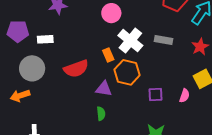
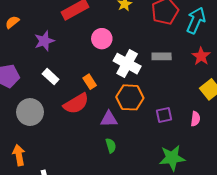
white rectangle: (45, 39) -> (51, 77), moved, turned 56
orange rectangle: (108, 55) -> (90, 82), moved
orange arrow: (20, 96) -> (19, 155), moved, turned 108
pink semicircle: (184, 96) -> (195, 119), moved

